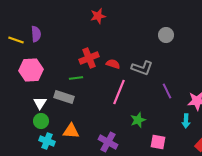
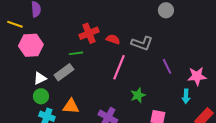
yellow line: (16, 40) -> (15, 24), moved
gray rectangle: (64, 97) -> (64, 72), turned -54
white triangle: (40, 103) -> (40, 78), turned 32

